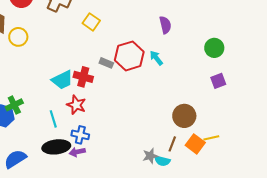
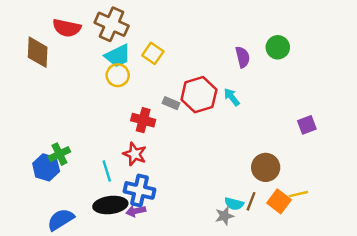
yellow circle: (18, 37) -> (118, 75), moved
green circle: (214, 48) -> (278, 47), moved
cyan trapezoid: (62, 80) -> (118, 56), moved
blue cross: (80, 135) -> (139, 190), size x1.4
cyan semicircle: (162, 161) -> (234, 204), moved

